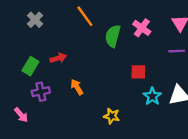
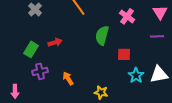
green semicircle: (113, 36) -> (102, 35), moved
orange arrow: (77, 87) -> (68, 78), moved
pink arrow: (21, 115) -> (15, 91), moved, turned 40

